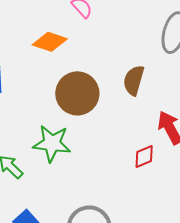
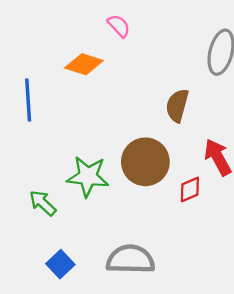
brown circle: (77, 93) -> (145, 162), moved

